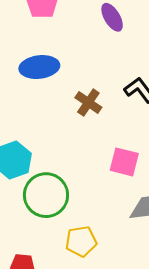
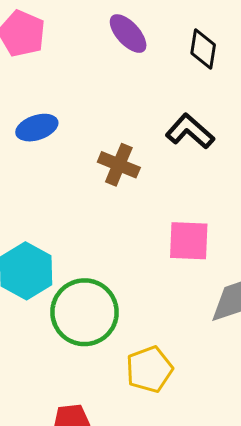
blue ellipse: (39, 67) -> (37, 128), size x0.7

